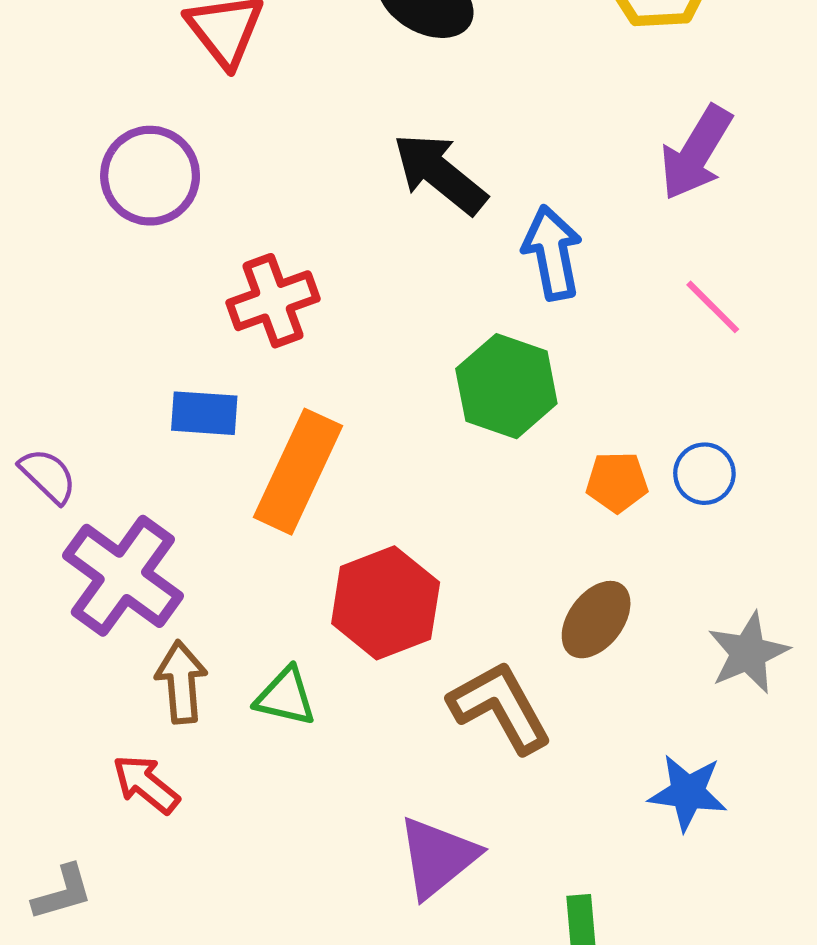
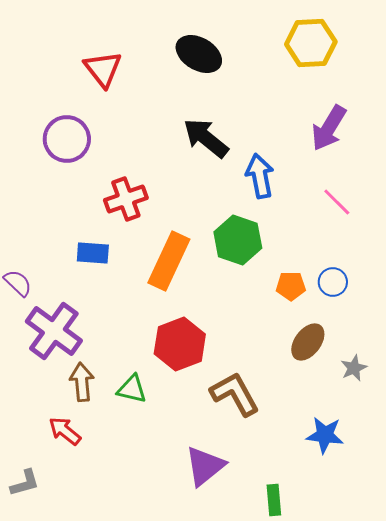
orange rectangle: (298, 472) -> (169, 261), moved
brown ellipse: (596, 620) -> (308, 342), moved
gray star: (748, 653) -> (354, 368), size x0.7

